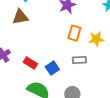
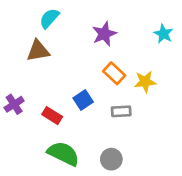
orange rectangle: (74, 33) -> (114, 73), turned -63
blue square: (52, 68) -> (83, 100), moved

